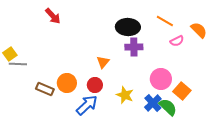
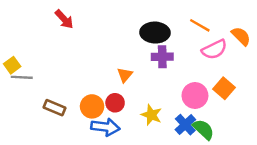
pink semicircle: (177, 41) -> (214, 49), size x1.5
orange circle: (67, 83) -> (92, 106), moved
orange square: (182, 91) -> (224, 88), moved
blue arrow: (87, 105) -> (105, 127), turned 50

